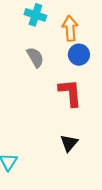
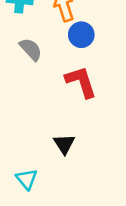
black triangle: (69, 143) -> (64, 144), moved

